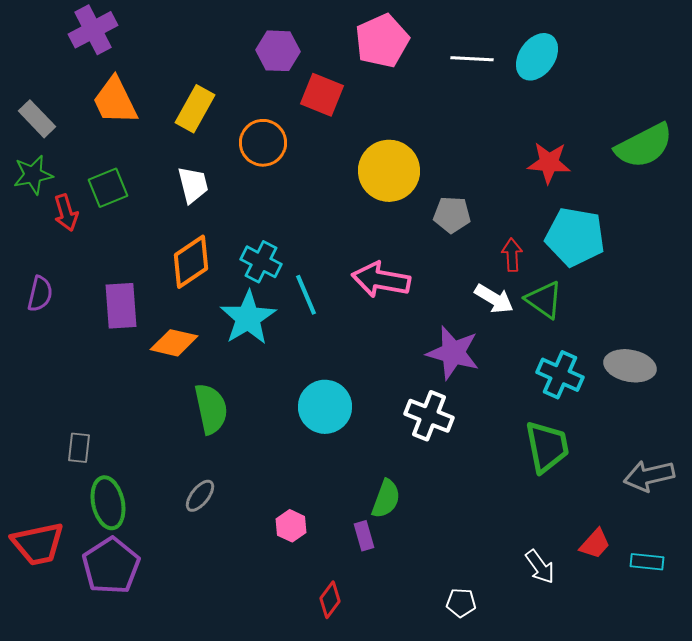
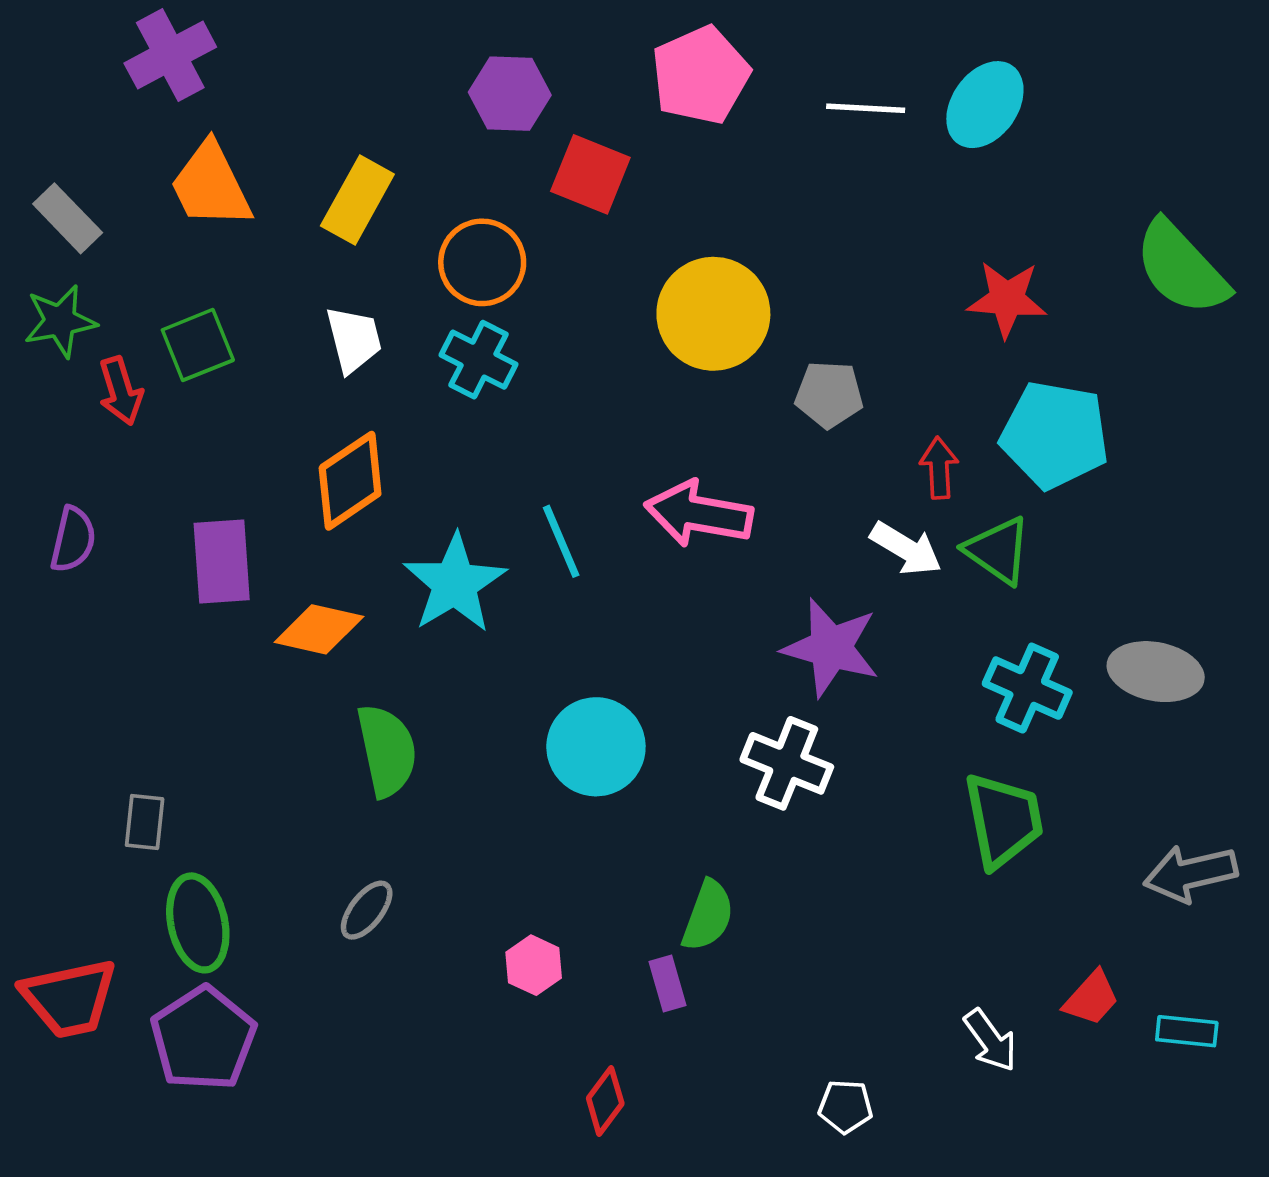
green semicircle: (644, 146) -> (1181, 268), turned 74
cyan cross: (261, 262) -> (479, 360), moved

